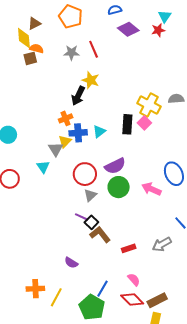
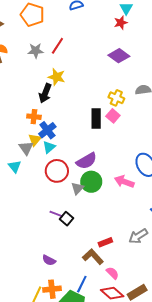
purple diamond: (128, 29) -> (119, 56), moved
red line: (94, 49) -> (57, 46), turned 60
yellow cross: (149, 105) -> (116, 98), size x0.7
orange cross: (66, 118) -> (34, 117), turned 32
cyan triangle: (99, 131) -> (49, 147), moved
blue cross: (78, 133) -> (47, 130), turned -30
gray triangle: (90, 195) -> (77, 188), moved
brown L-shape: (100, 235) -> (93, 257), moved
orange cross: (35, 289) -> (52, 289), moved

